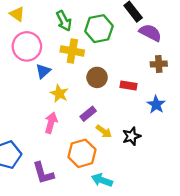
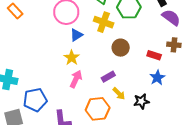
red rectangle: (129, 85) -> (154, 55), moved
yellow star: (59, 94) -> (72, 58), moved
blue star: (156, 105) -> (157, 78), moved

